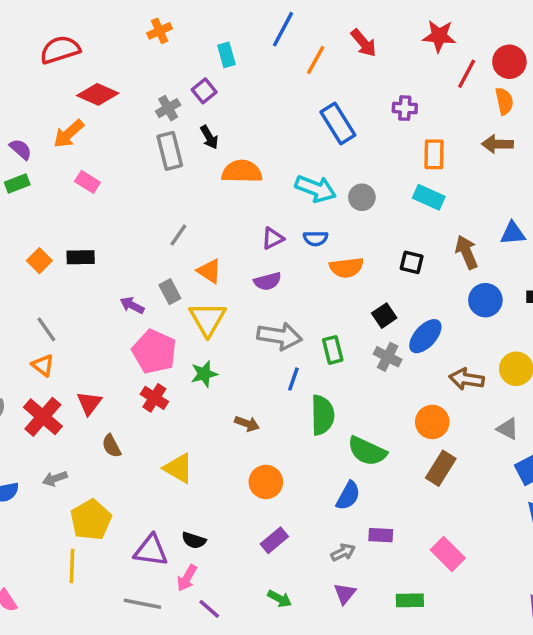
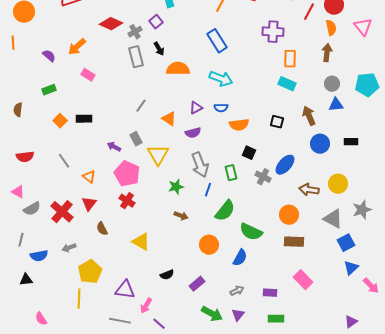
red diamond: (98, 94) -> (111, 24), moved
purple cross: (405, 108) -> (273, 32), size x1.5
blue rectangle: (338, 123) -> (217, 41), moved
brown arrow: (497, 144) -> (327, 53), turned 96
green rectangle: (17, 184) -> (49, 90), moved
gray circle: (362, 197) -> (332, 84), moved
orange triangle: (209, 271) -> (169, 119), moved
black square: (384, 316) -> (249, 153), moved, turned -32
gray arrow: (280, 336) -> (200, 165), turned 60
orange triangle: (43, 365) -> (89, 177), moved
green star: (204, 374) -> (176, 187), moved
green semicircle: (322, 415) -> (225, 211), turned 40
gray triangle: (508, 429) -> (333, 219), size x1.5
brown rectangle: (441, 468) -> (294, 242), turned 60
orange circle: (266, 482) -> (209, 245), moved
purple rectangle: (381, 535) -> (270, 293), moved
black semicircle: (194, 540) -> (167, 275), moved, turned -40
pink rectangle: (448, 554) -> (303, 280), moved
green arrow: (280, 599) -> (212, 314), moved, size x1.5

